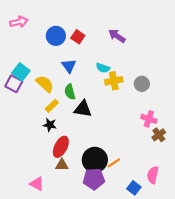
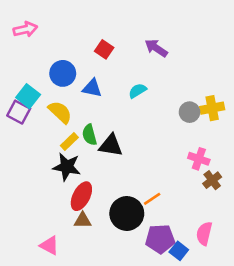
blue circle: (56, 36) -> (63, 73), moved
blue triangle: (69, 66) -> (92, 88), turned -42
cyan semicircle: (103, 68) -> (137, 91), turned 128
yellow cross: (114, 81) -> (212, 108), moved
green semicircle: (70, 92) -> (89, 135), moved
black star: (50, 125) -> (67, 167), size x1.5
orange line: (114, 163) -> (152, 199), moved
purple pentagon: (94, 179) -> (160, 239), moved

